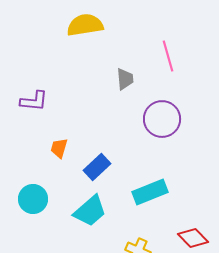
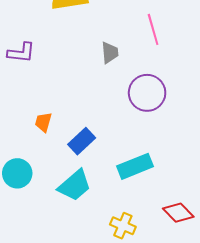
purple L-shape: (34, 101) -> (21, 53), moved

